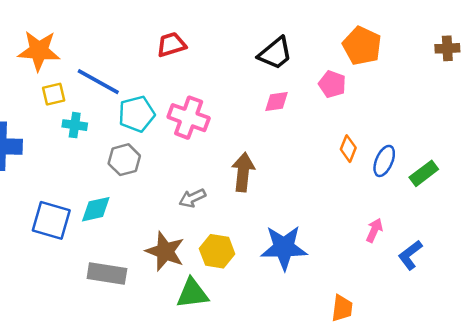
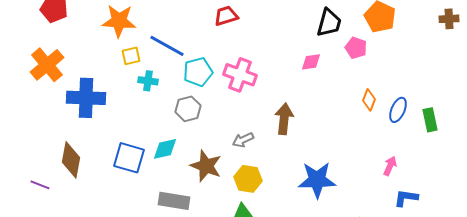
black trapezoid: (275, 53) -> (329, 23), moved, turned -36
green rectangle: (424, 173) -> (430, 120), turned -65
brown star: (165, 251) -> (206, 166), moved
yellow hexagon: (217, 251) -> (248, 179), moved
blue L-shape: (410, 255) -> (406, 198), moved, turned 45

